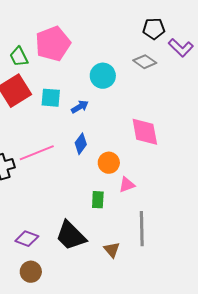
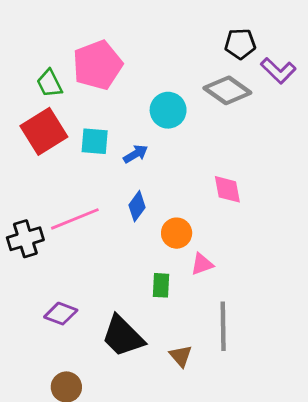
gray diamond: (145, 62) -> (227, 90), size x1.4
pink diamond: (145, 132) -> (227, 189), size x0.7
purple diamond: (27, 239) -> (61, 314), moved

